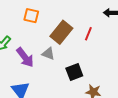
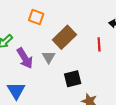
red line: (88, 34) -> (99, 44), moved, turned -32
gray triangle: (48, 54) -> (49, 57), turned 32

